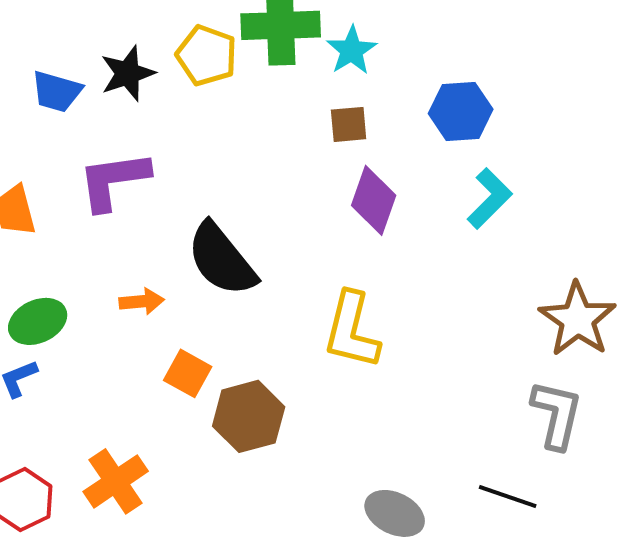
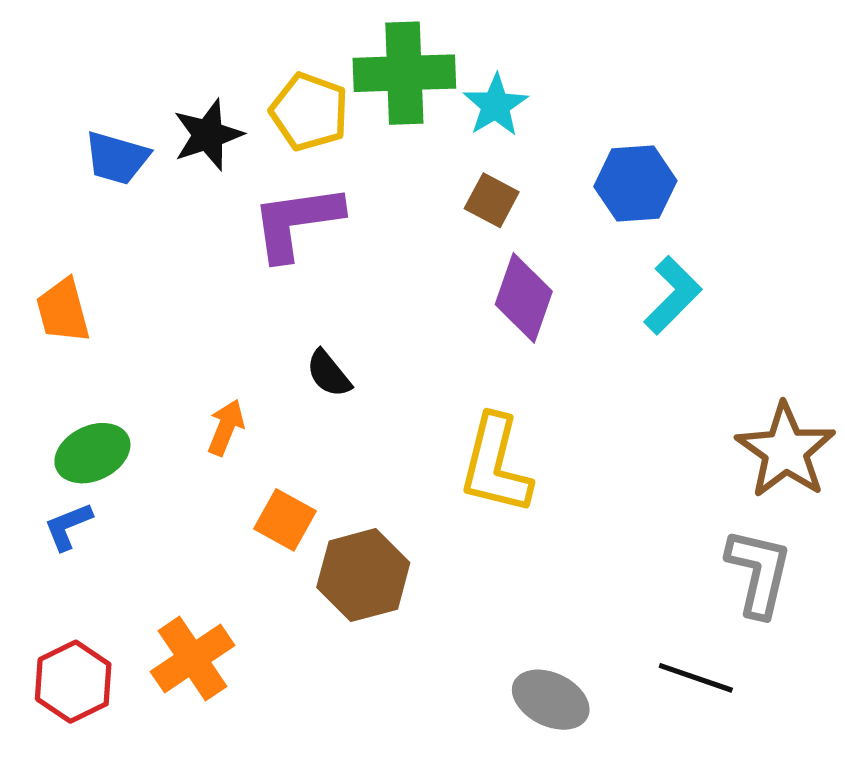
brown square: (349, 124) -> (492, 200), turned 33
purple L-shape: (114, 180) -> (297, 222), moved
black semicircle: (222, 259) -> (329, 374), size x0.5
orange arrow: (142, 301) -> (226, 427), turned -63

